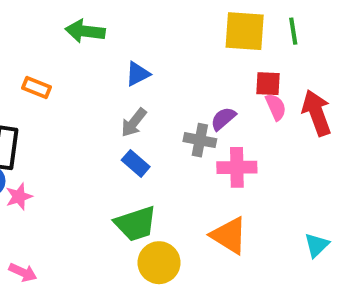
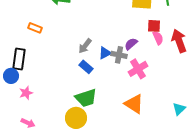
blue triangle: (138, 74) -> (105, 53), moved
pink cross: (237, 167) -> (138, 69), turned -30
pink star: (19, 197) -> (26, 93), moved
yellow circle: (159, 263) -> (76, 118), moved

